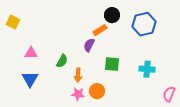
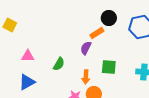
orange arrow: (78, 75) -> (86, 77), moved
blue triangle: (30, 79) -> (27, 82), turned 30

